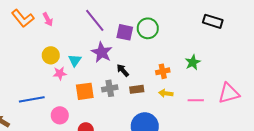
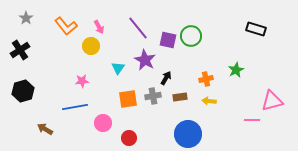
pink arrow: (48, 19) -> (99, 27), moved
yellow circle: (51, 55) -> (91, 46), moved
black arrow: (123, 70) -> (166, 78), turned 72
pink star: (60, 73) -> (82, 81), moved
pink line: (196, 100) -> (252, 120), moved

